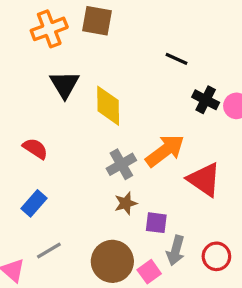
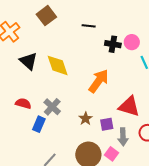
brown square: (97, 21) -> (46, 16), moved, turned -30
gray cross: (121, 164) -> (52, 107), moved
red triangle: (204, 180) -> (129, 106), moved
blue rectangle: (34, 203) -> (39, 124), moved

